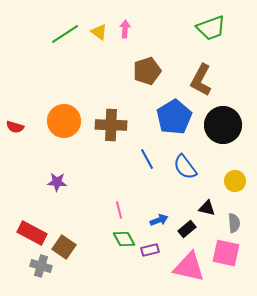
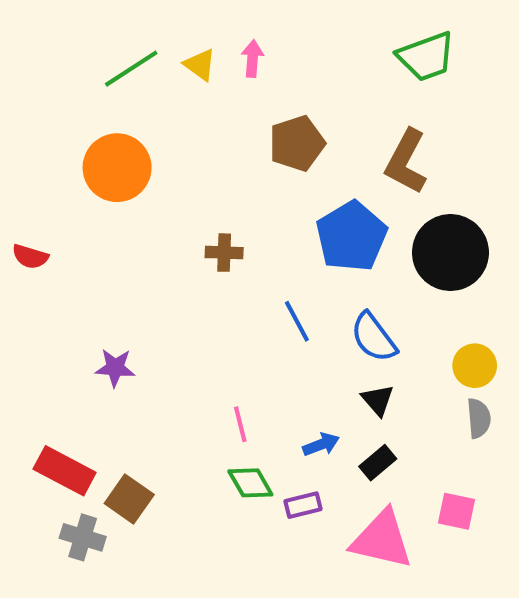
orange circle: (64, 121) -> (117, 168), moved
brown cross: (111, 125) -> (224, 253), size x0.6
black triangle: (207, 208) -> (378, 400), moved, turned 36
gray semicircle: (234, 223) -> (479, 418), moved
pink square: (226, 253) -> (456, 511), size x0.7

